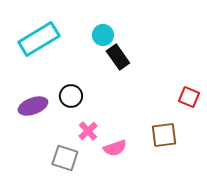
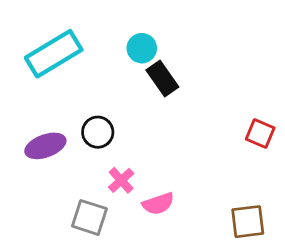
brown square: (164, 135) -> (248, 222), moved

